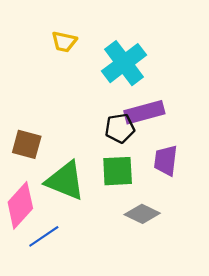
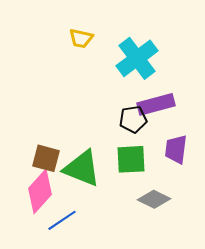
brown square: (27, 144) -> (46, 158), moved

